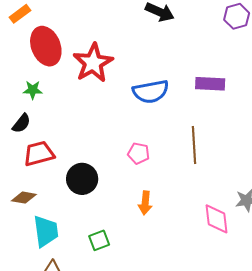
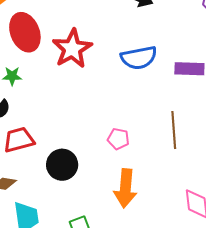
blue semicircle: (151, 92) -> (139, 58), moved
orange arrow: (145, 203) -> (125, 188), size x1.6

